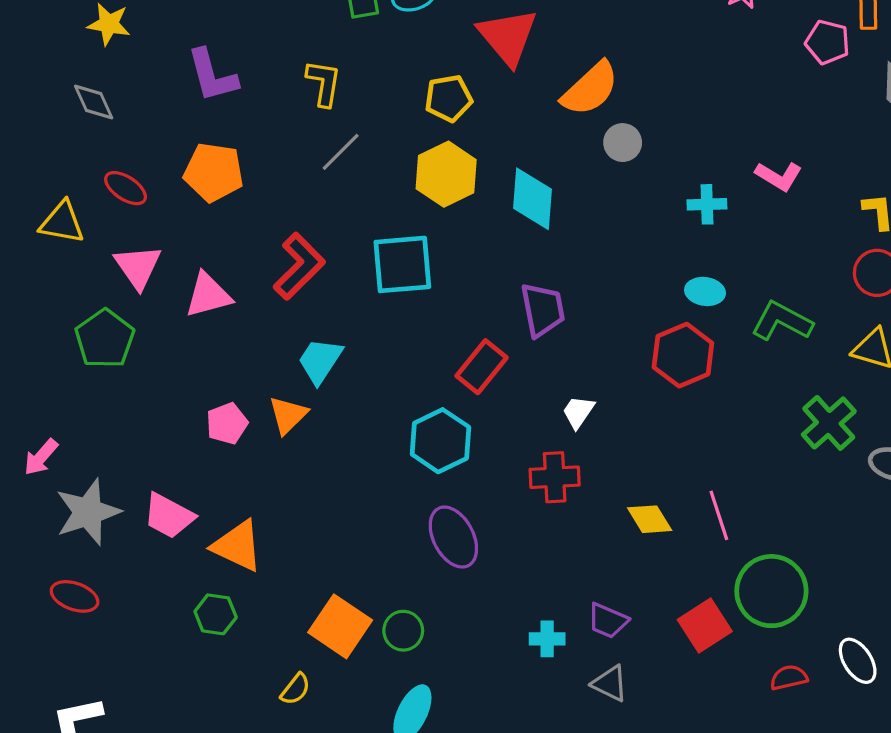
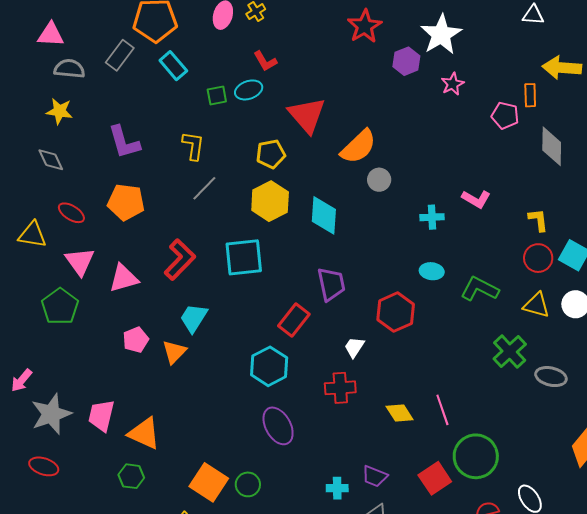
red hexagon: (683, 355) -> (396, 312), moved
pink pentagon: (227, 424) -> (136, 340), moved
pink trapezoid: (169, 516) -> (101, 416), turned 76

